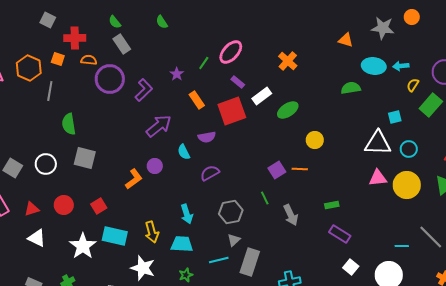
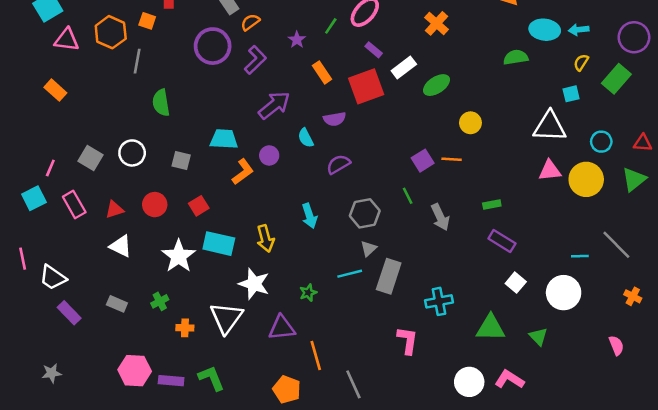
orange semicircle: (89, 60) -> (250, 22), moved, turned -42
yellow semicircle: (413, 85) -> (581, 62), moved
cyan circle: (409, 149) -> (601, 142), moved
gray square: (85, 158) -> (181, 161), moved, size x0.7
cyan trapezoid: (182, 244) -> (224, 139), moved

